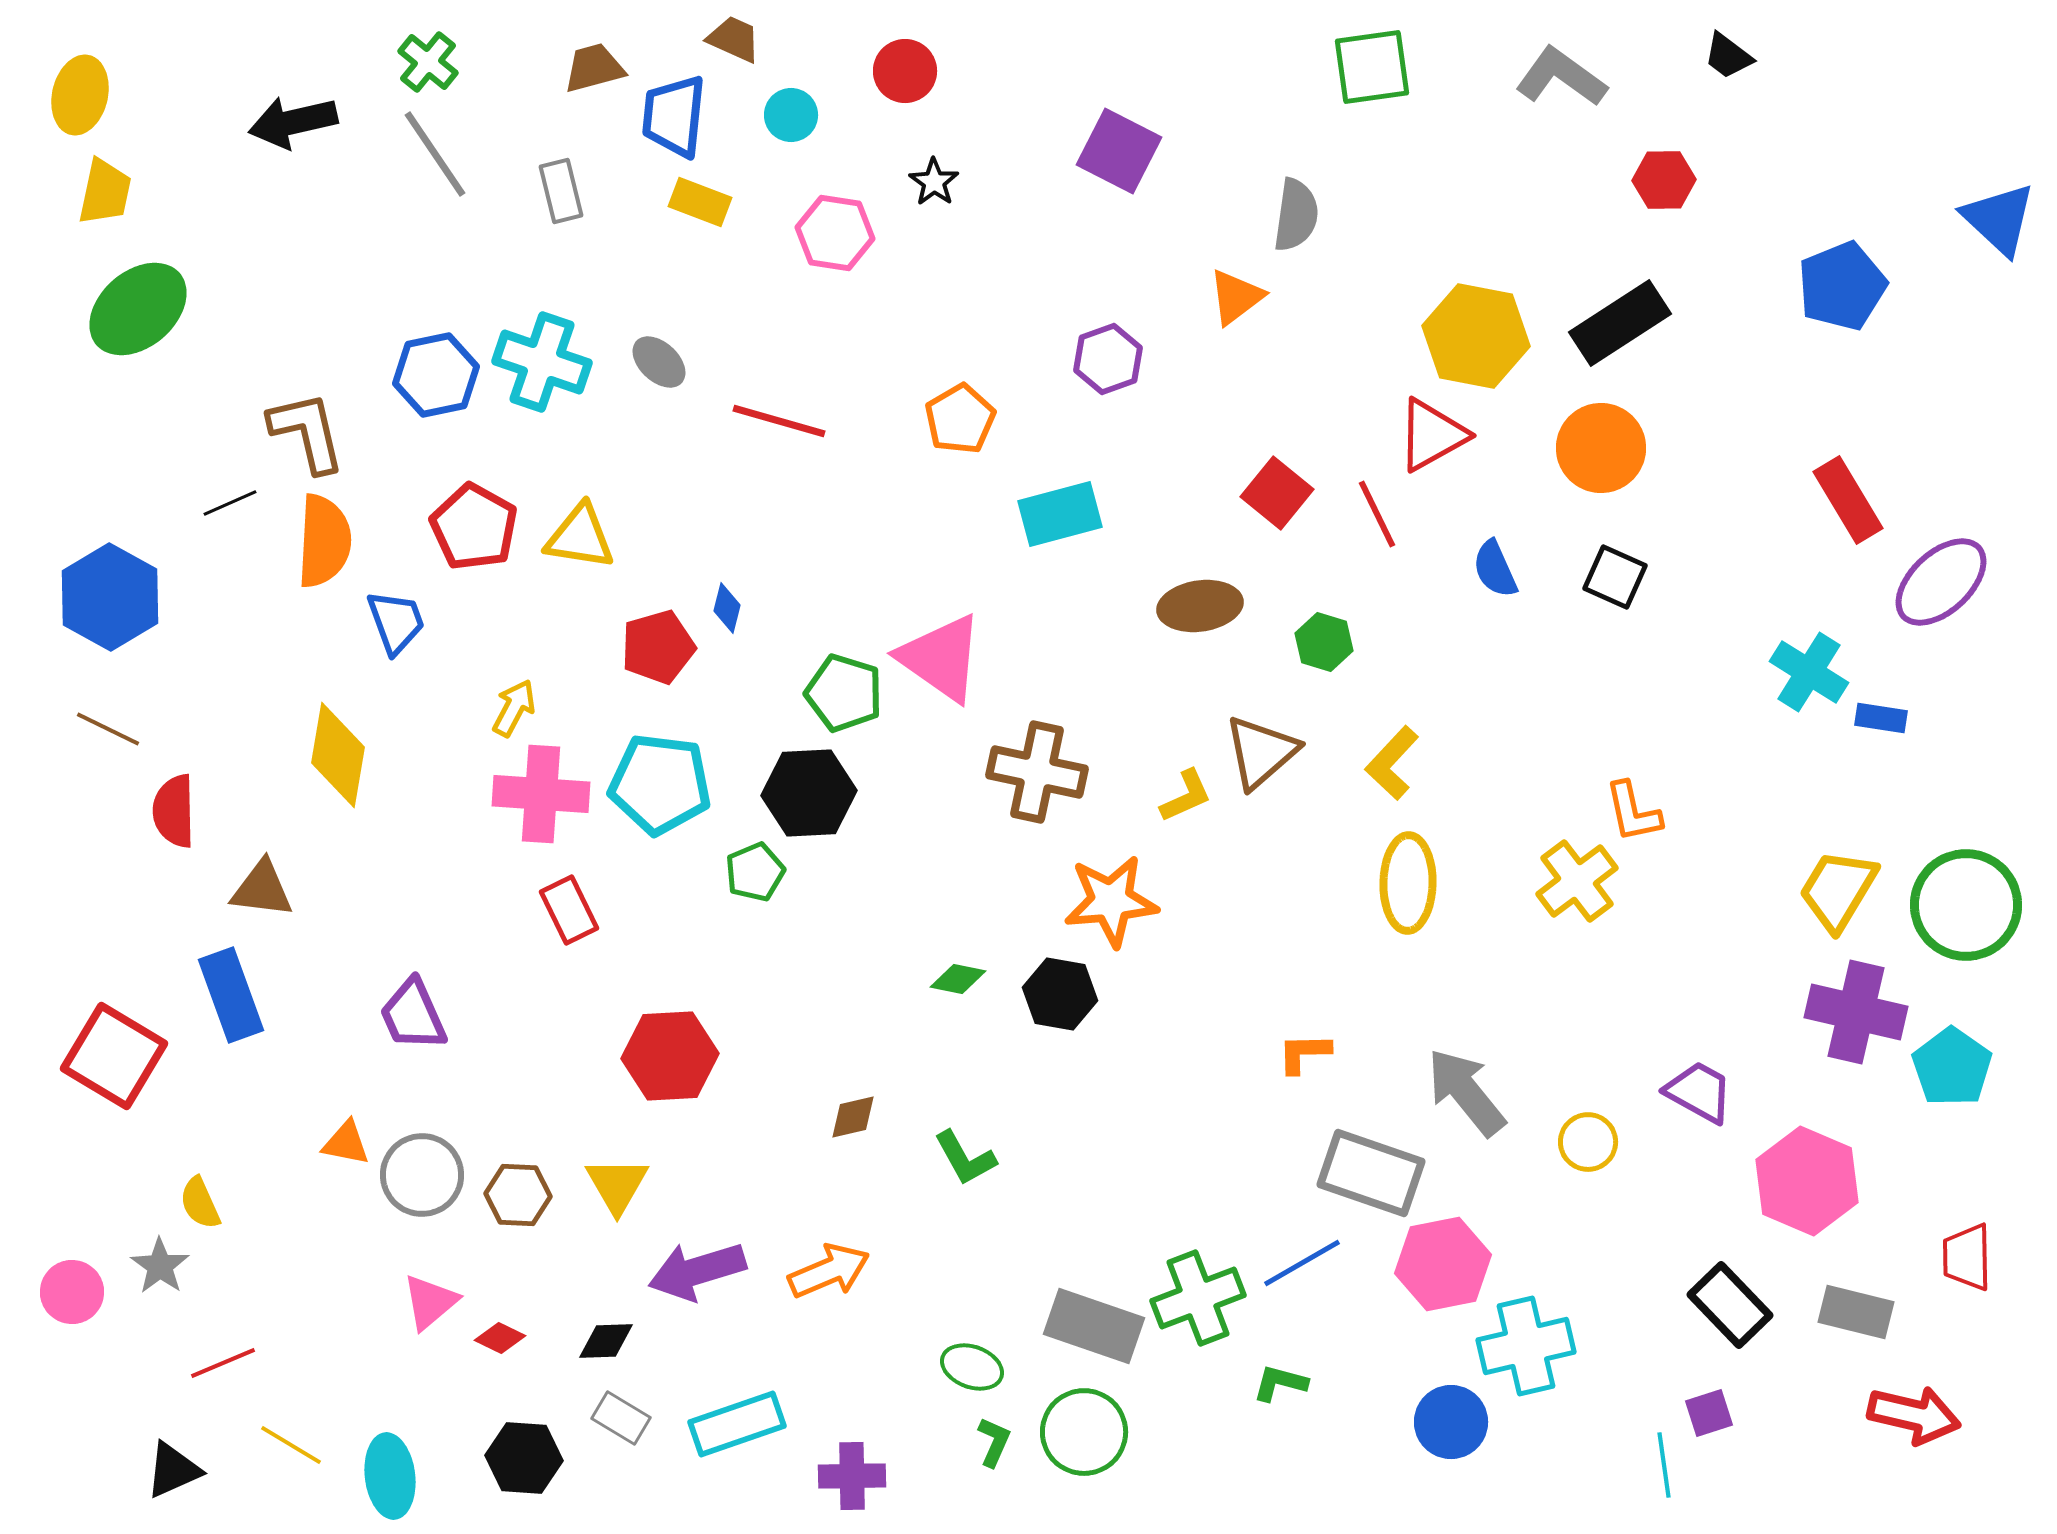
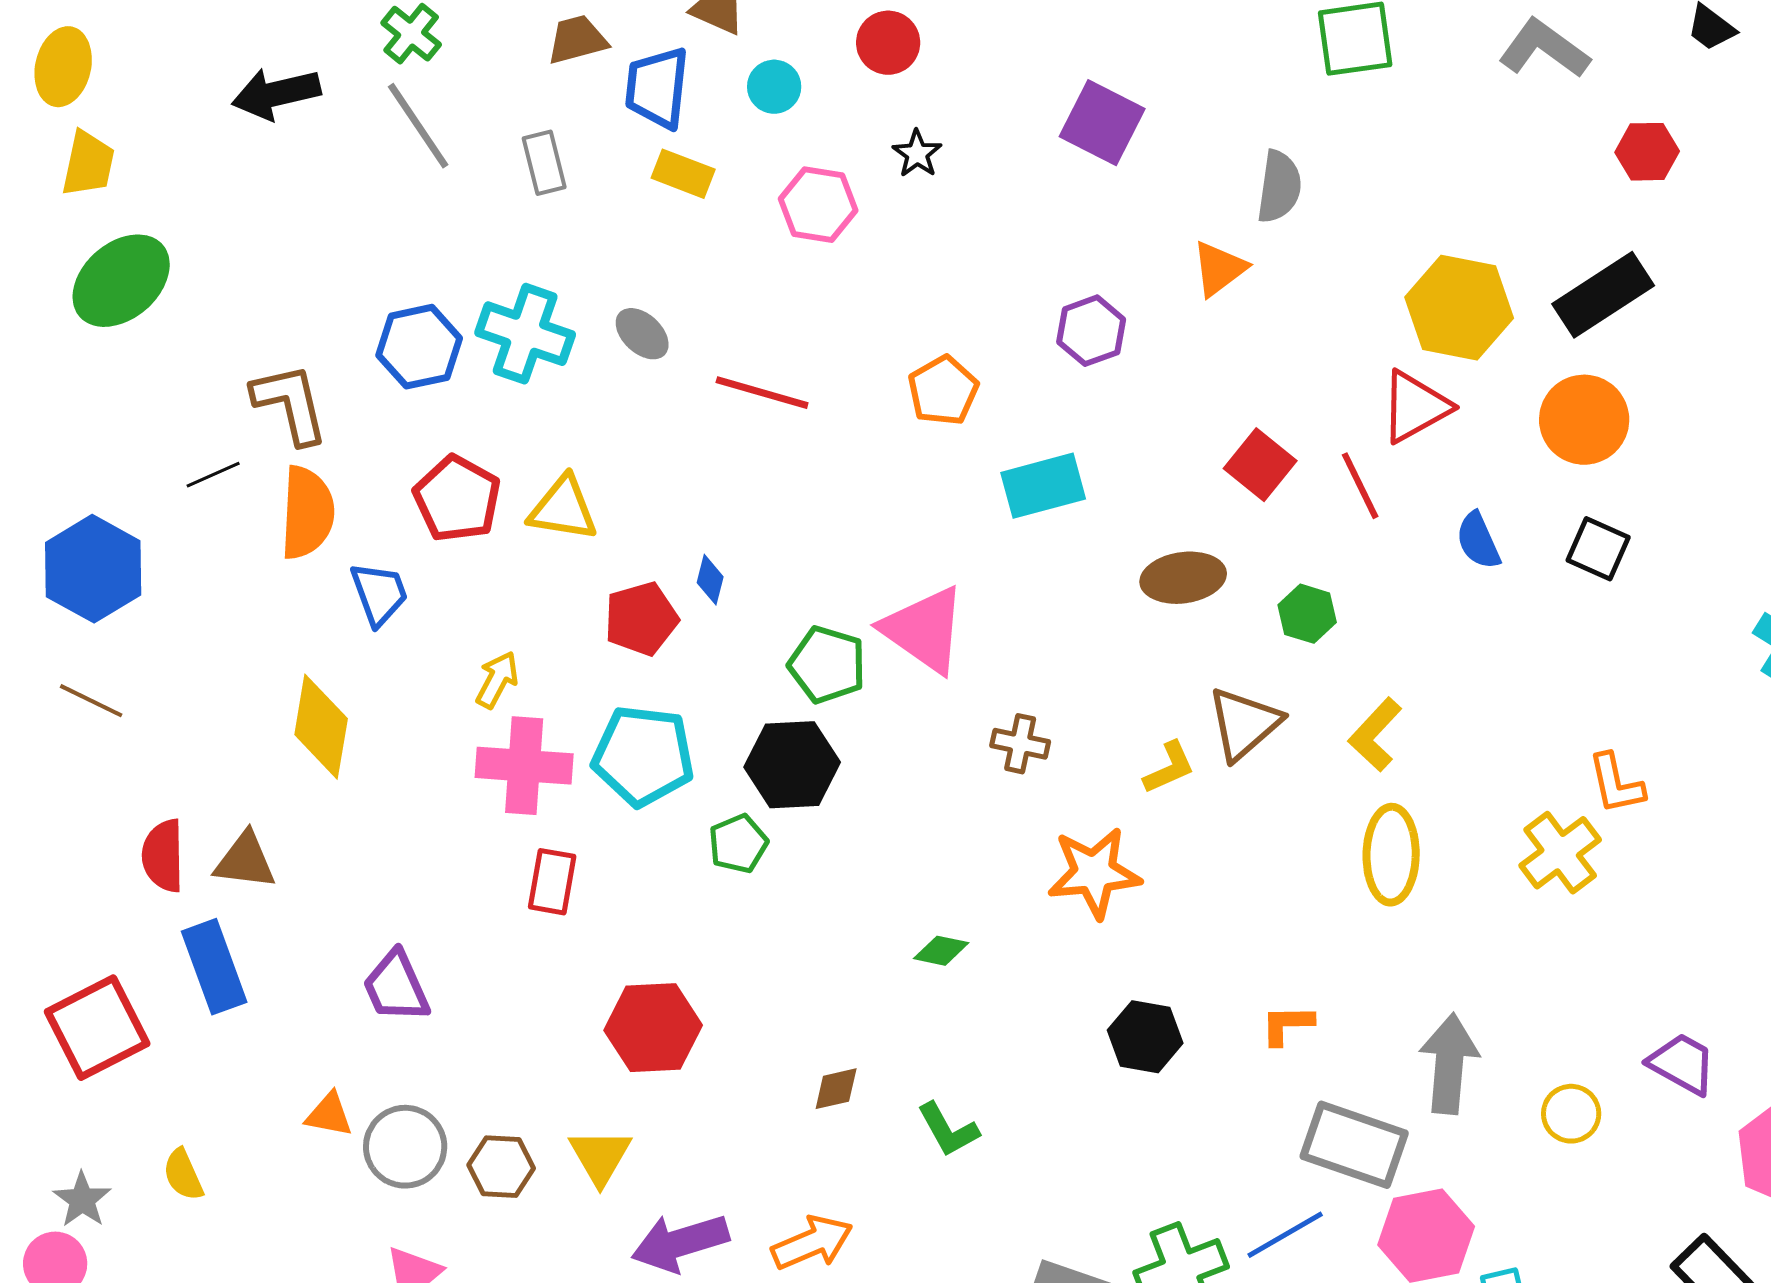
brown cross: (1037, 772) -> (1020, 744), size x0.6
red semicircle: (174, 811) -> (163, 856), moved
red rectangle: (569, 910) -> (552, 882), turned 36
black hexagon: (1060, 994) -> (1145, 1037), moved
red square: (114, 1056) -> (97, 1028), turned 32
gray arrow: (1466, 1092) -> (1449, 1064), turned 44
gray star: (160, 1266) -> (82, 1200), moved

